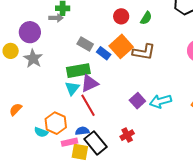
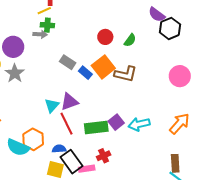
green rectangle: (78, 71) -> (96, 128), moved
cyan semicircle: (41, 132) -> (18, 147), size x1.6
pink rectangle: (69, 142) -> (87, 169), moved

